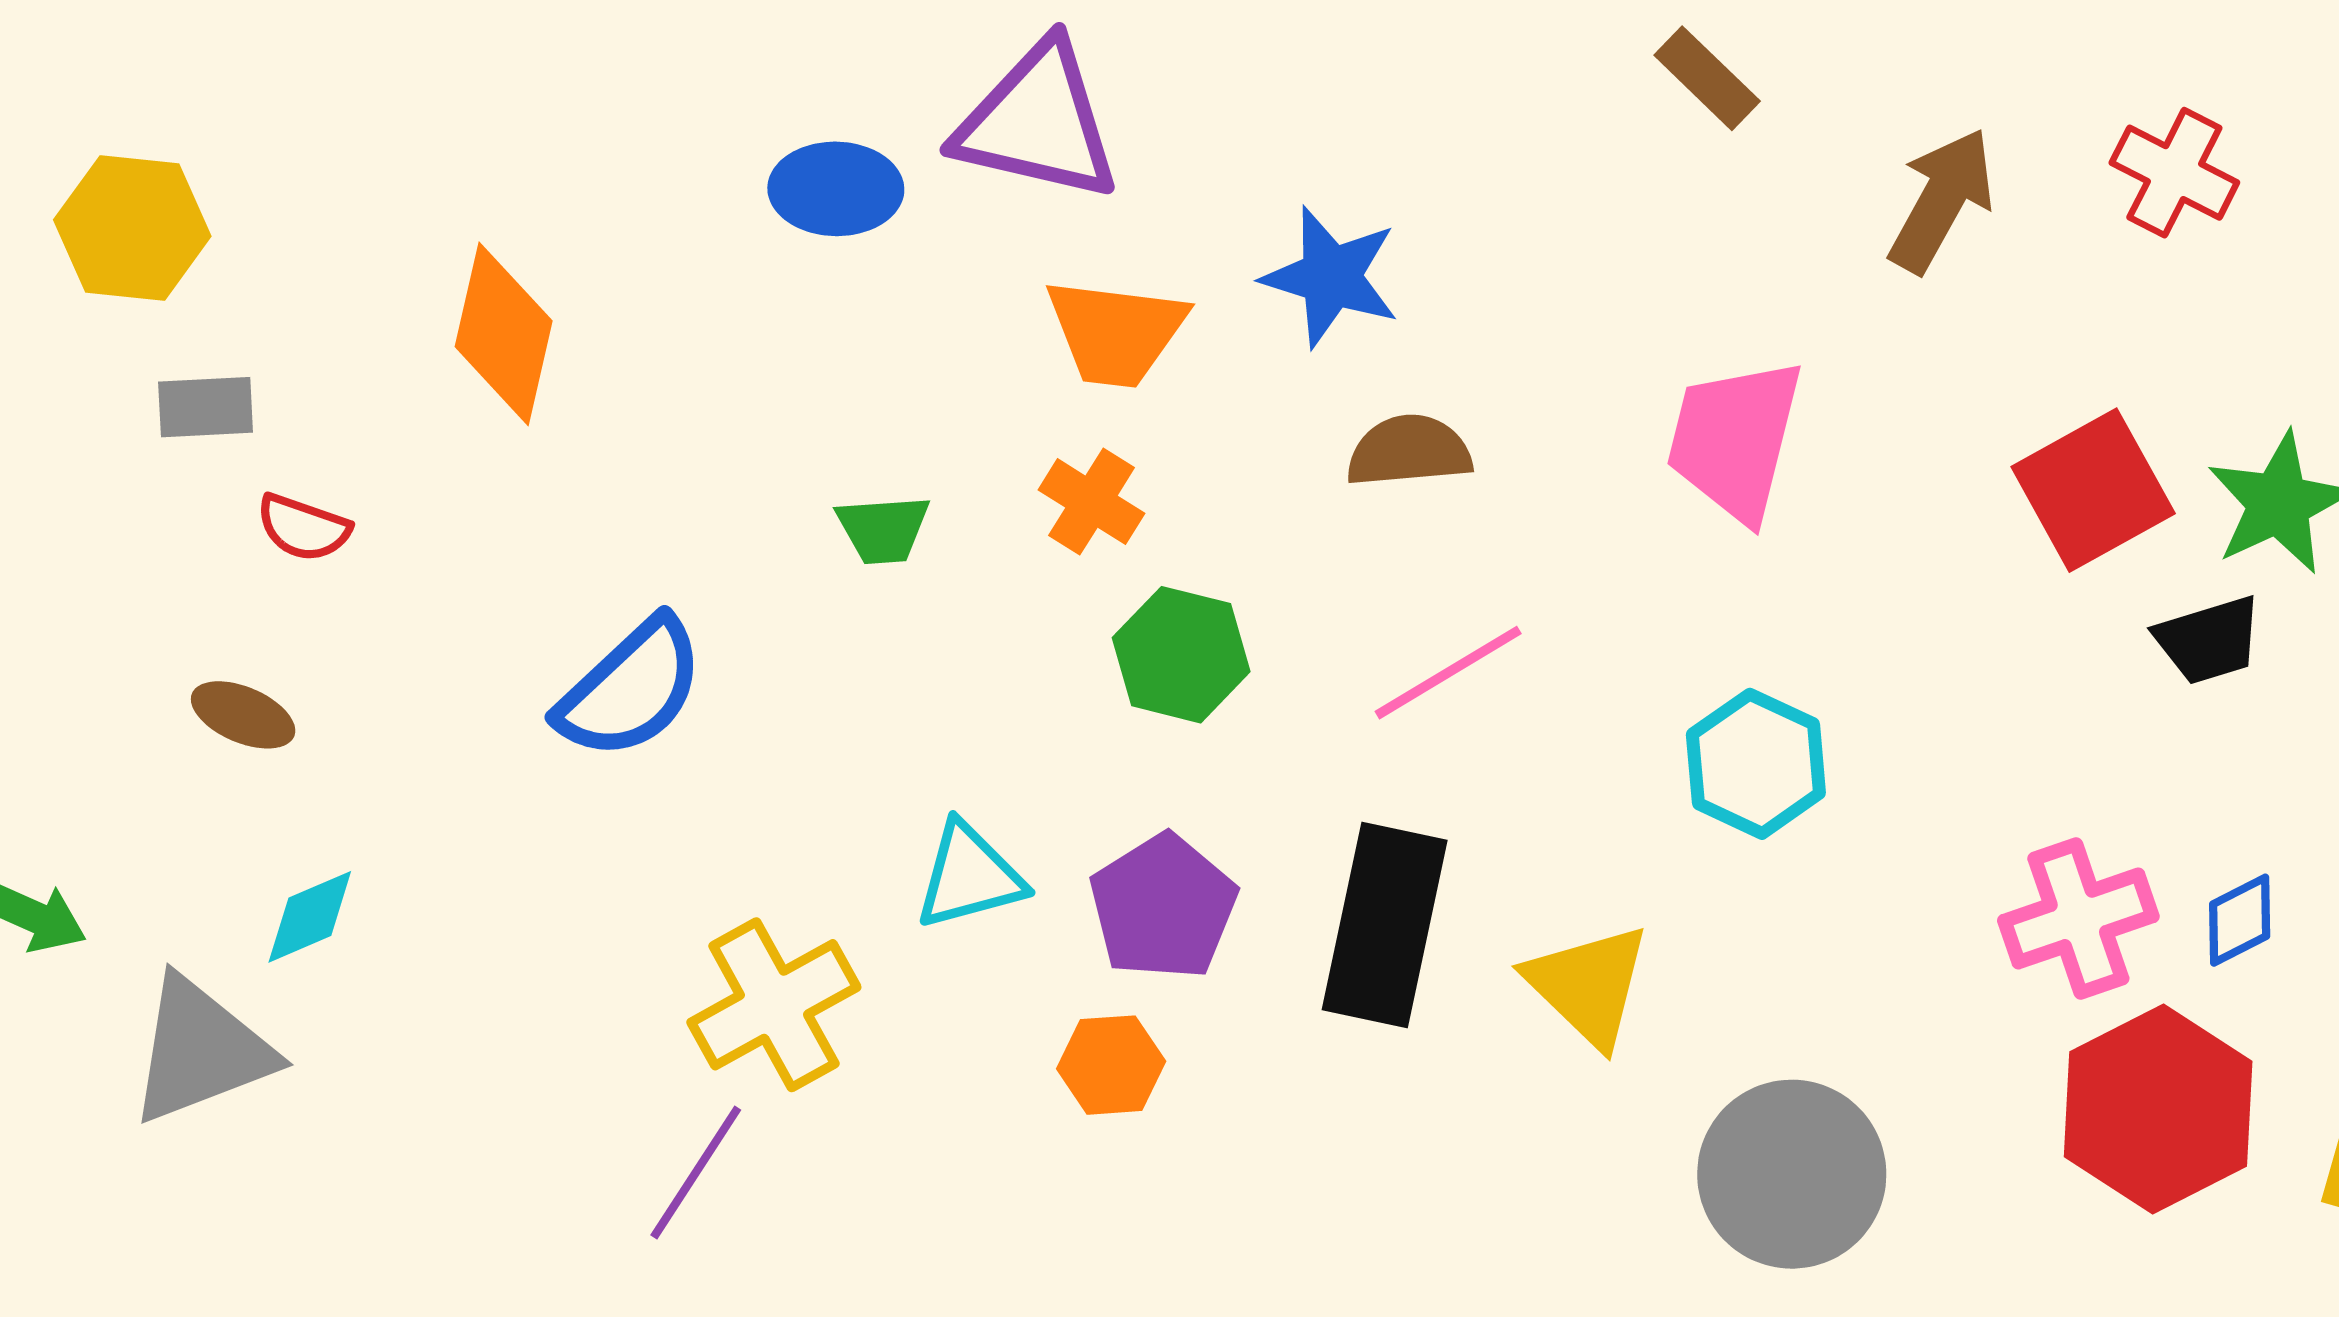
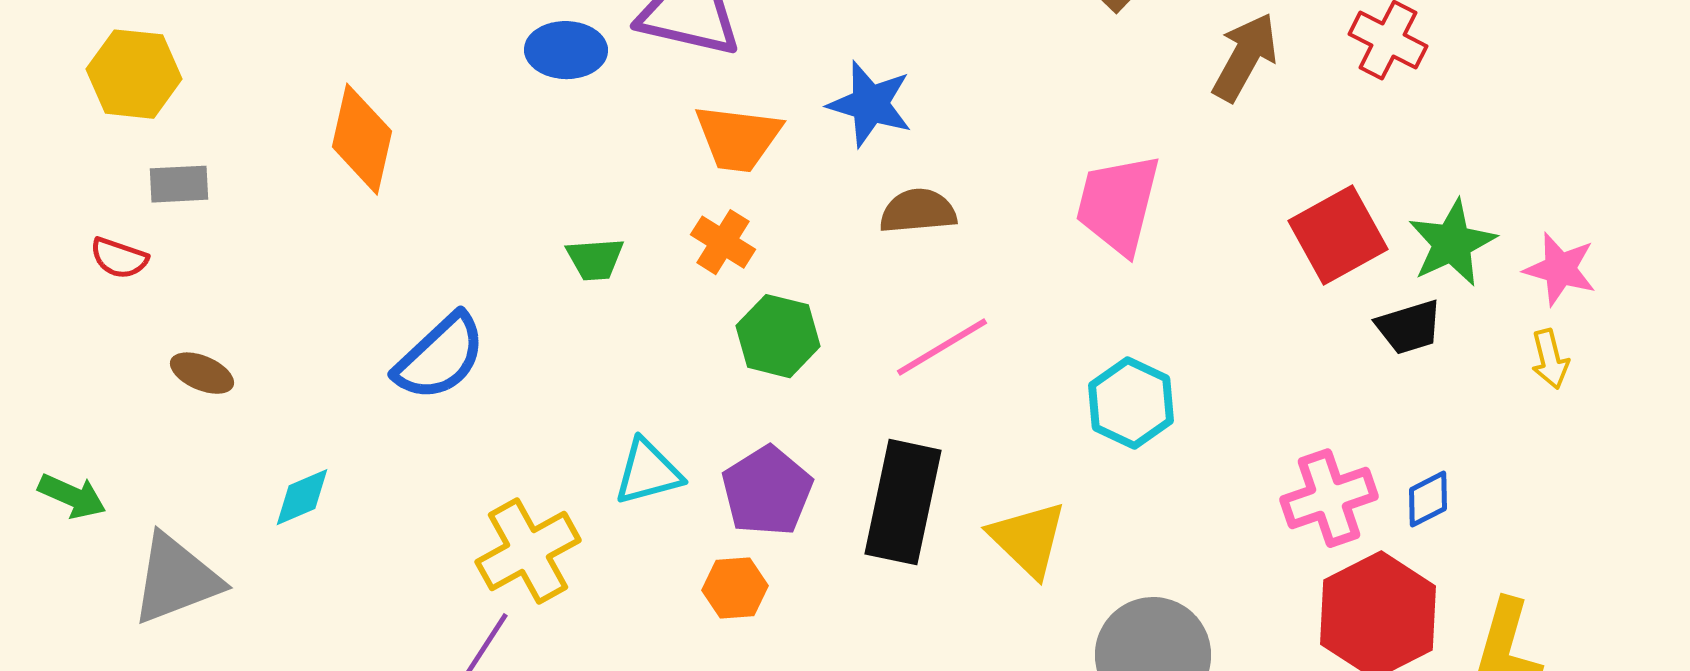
red semicircle: (303, 528) -> (119, 258), moved
cyan diamond: (310, 917) -> (302, 497), moved

